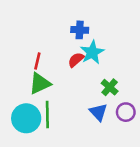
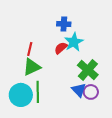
green cross: (110, 87) -> (88, 70), size x1.5
purple circle: (126, 112) -> (91, 92), moved

